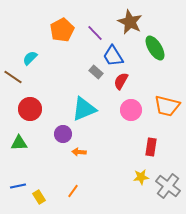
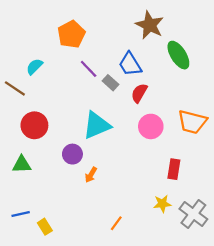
purple line: (95, 33) -> (89, 69), moved
orange arrow: (79, 152) -> (91, 175), turned -64
orange line: (73, 191) -> (116, 223), moved

